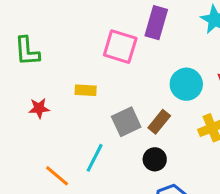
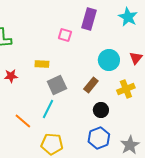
pink square: (120, 47) -> (65, 35), size x0.6
gray square: (126, 122) -> (57, 85), moved
black circle: (155, 159) -> (101, 110), moved

